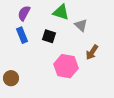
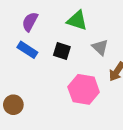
gray triangle: (81, 25) -> (100, 47), moved
blue rectangle: (22, 35) -> (27, 50), turned -35

